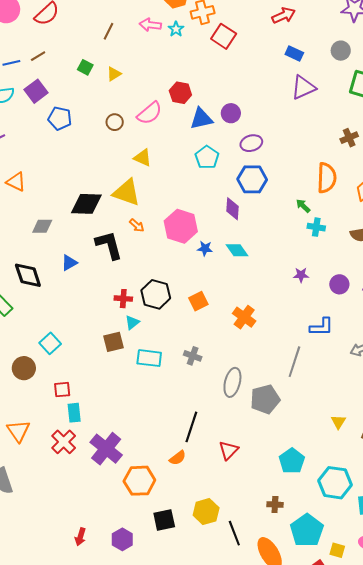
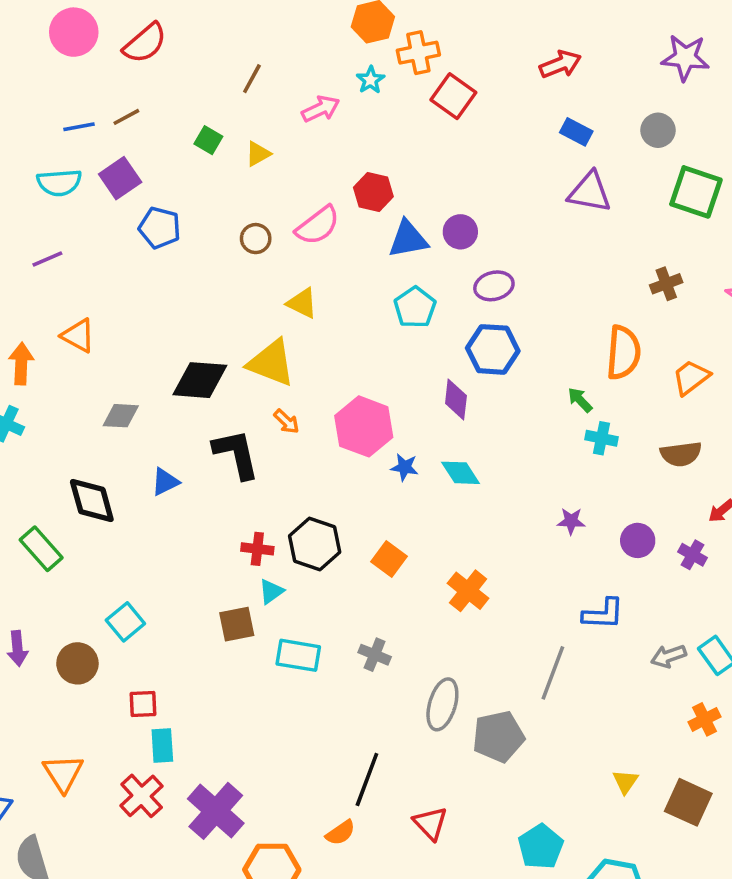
pink arrow: (150, 25) -> (321, 109), moved, turned 145
purple triangle: (303, 87) -> (590, 192), turned 32
orange square: (198, 301) -> (389, 559), turned -30
red triangle: (228, 450) -> (430, 823), turned -30

